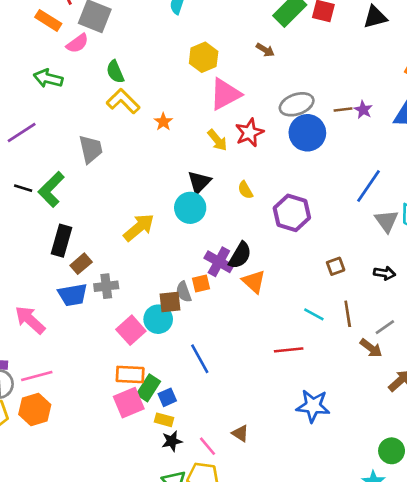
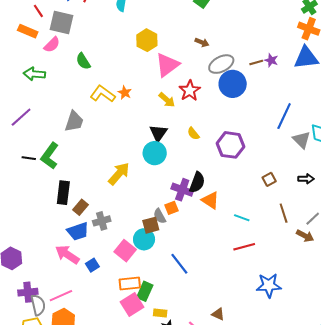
brown arrow: (265, 50) -> (202, 42), moved
yellow L-shape: (123, 101) -> (103, 94), moved
gray trapezoid: (91, 149) -> (74, 121), turned 40
cyan line: (314, 314) -> (242, 218), moved
pink arrow: (30, 320) -> (67, 255), moved
blue square: (167, 397) -> (92, 265), moved

